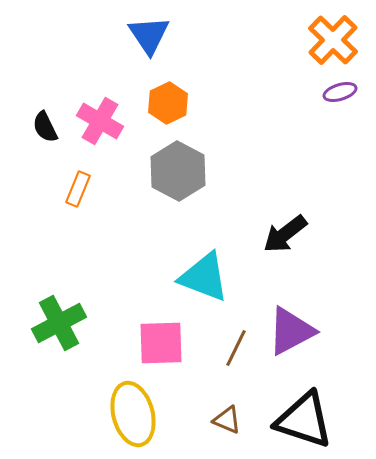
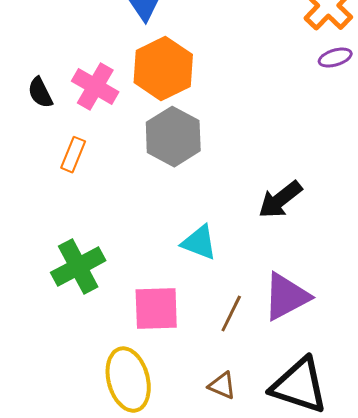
orange hexagon: (168, 103) -> (163, 69), size x1.5
cyan triangle: (204, 277) -> (199, 243), size x0.7
green cross: (59, 323) -> (78, 267), moved

